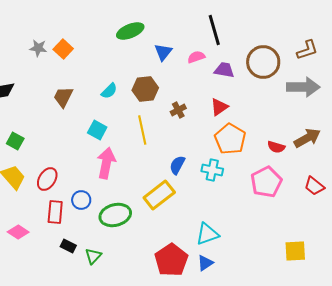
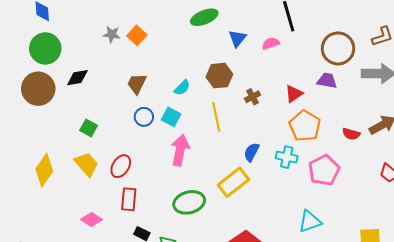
purple trapezoid: (224, 70) -> (327, 81), moved
cyan semicircle: (109, 91) -> (182, 88), moved
pink pentagon: (266, 182) -> (324, 170), moved
blue circle: (81, 200) -> (144, 117), moved
cyan triangle: (207, 234) -> (310, 221), moved

